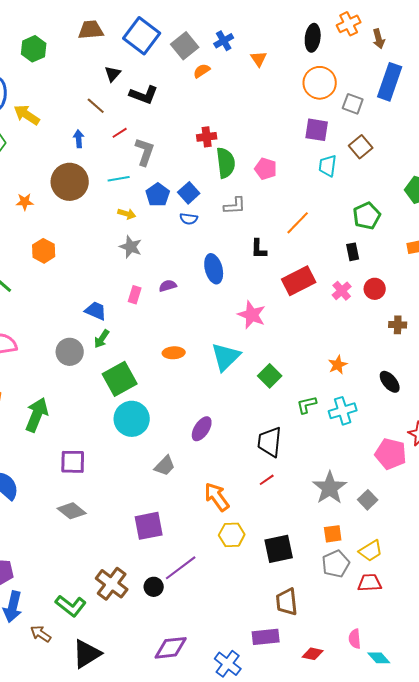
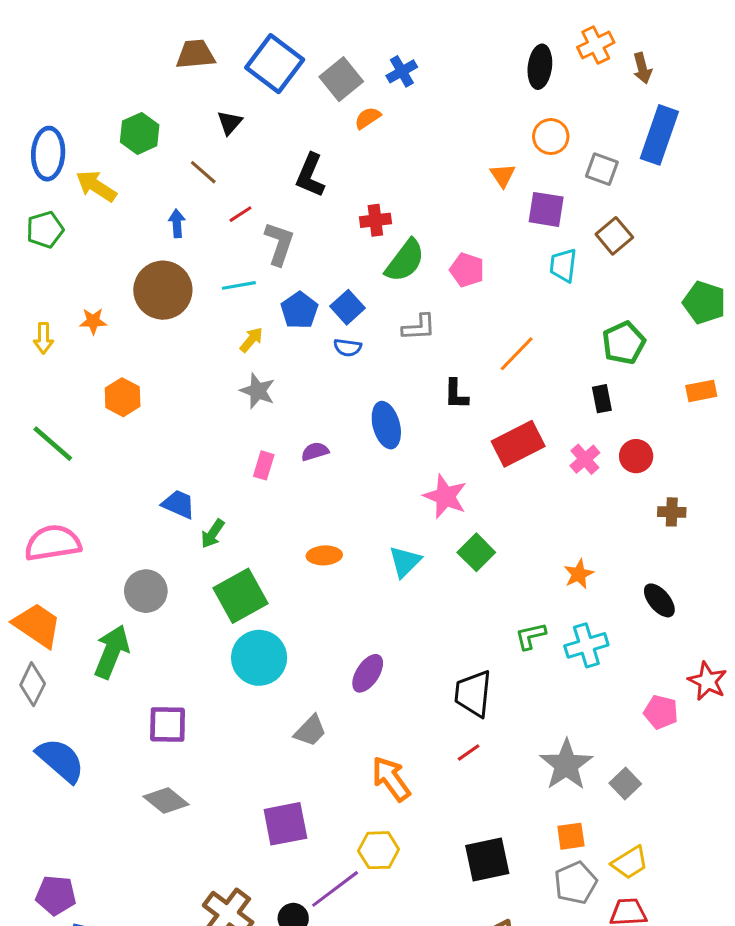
green hexagon: (34, 49) -> (140, 133), moved
orange triangle: (259, 59) -> (503, 175), moved
orange circle: (320, 83) -> (551, 137), size x0.7
black L-shape: (144, 95) -> (310, 175), moved, turned 92
green semicircle: (226, 163) -> (405, 261), turned 44
yellow arrow: (127, 214) -> (251, 340), turned -66
blue trapezoid: (96, 311) -> (178, 504), moved
gray circle: (70, 352) -> (146, 591), moved
cyan triangle: (226, 357) -> (405, 562), size x0.7
green square: (270, 376) -> (476, 552), moved
pink pentagon: (391, 454) -> (661, 712), size x0.7
yellow hexagon: (232, 535) -> (379, 850), moved

